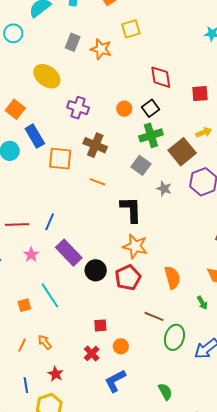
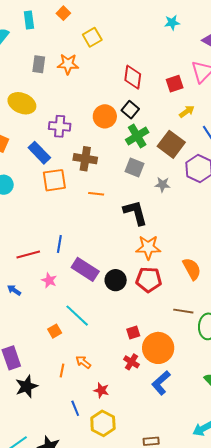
red diamond: (161, 77) -> (133, 77), turned 30
orange circle: (124, 109) -> (105, 116), size x1.5
yellow arrow: (204, 132) -> (187, 111), moved
blue rectangle: (35, 136) -> (39, 153), moved
red pentagon: (128, 278) -> (149, 280), turned -30
orange circle: (121, 346) -> (158, 348), size x2.0

